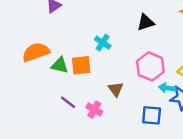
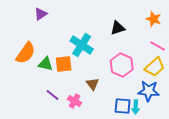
cyan cross: (103, 43) -> (82, 45), size x1.6
orange semicircle: (36, 52) -> (26, 53), turned 145
cyan arrow: (167, 88) -> (136, 107), moved, turned -96

